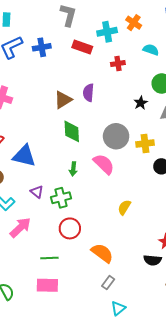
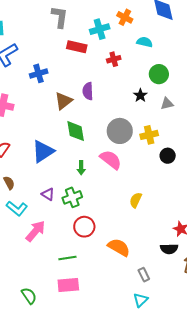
blue cross: (42, 47) -> (39, 73), moved
blue triangle: (24, 156) -> (43, 151), moved, turned -40
gray rectangle: (108, 283) -> (144, 275), moved, turned -56

